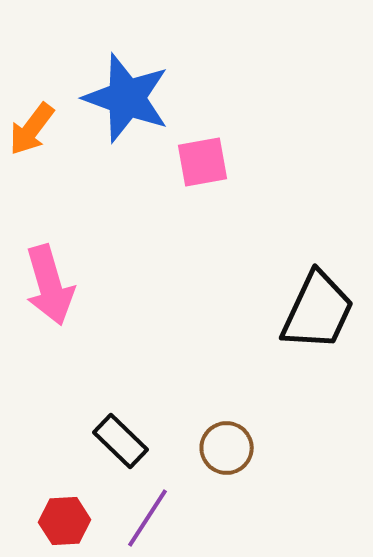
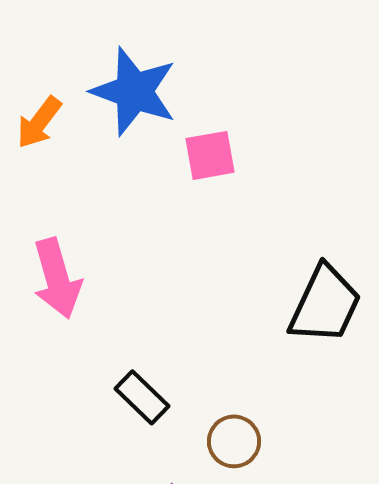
black rectangle: (121, 441) -> (142, 397), moved

